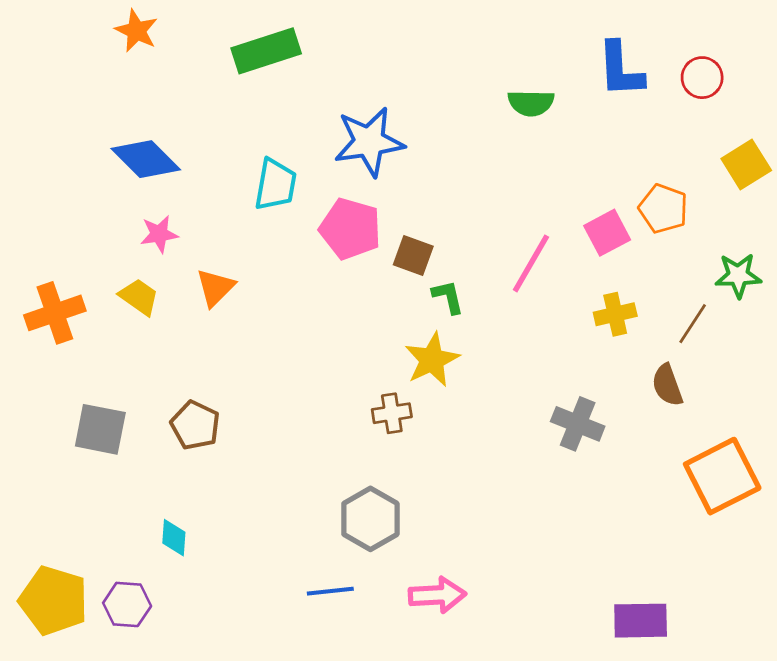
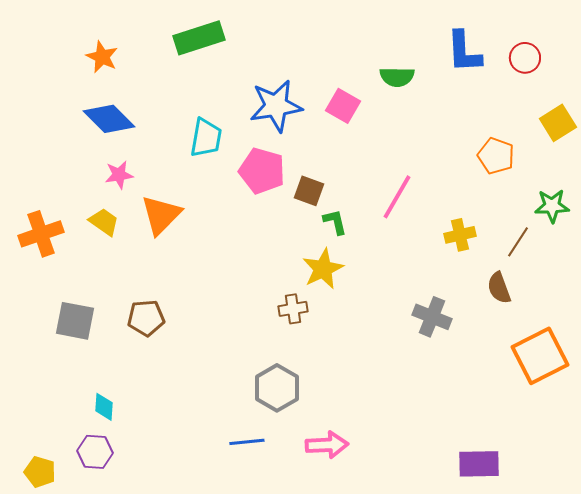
orange star: (136, 31) -> (102, 57), moved
pink square: (607, 233) -> (343, 106), moved, turned -32
orange triangle: (215, 288) -> (161, 215), size x1.4
brown pentagon: (195, 425) -> (146, 318), turned -30
cyan diamond: (174, 538) -> (104, 407), moved
yellow pentagon: (53, 600) -> (40, 472), moved, size x0.6

